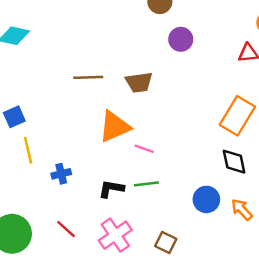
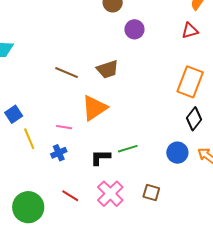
brown line: (88, 77) -> (67, 73), turned 35
pink line: (144, 149) -> (64, 127), moved
black diamond: (234, 162) -> (194, 119), turned 60

